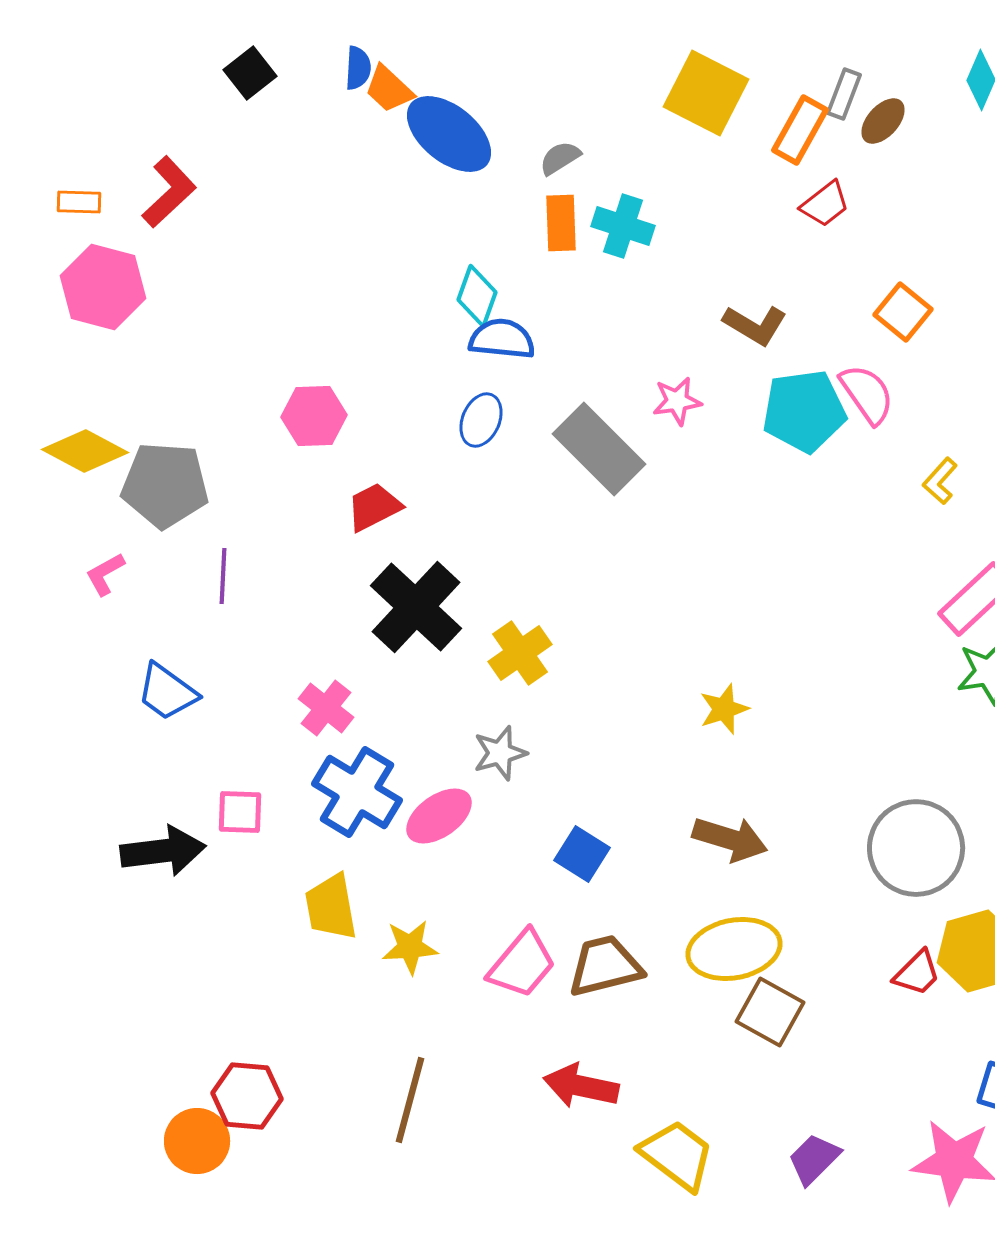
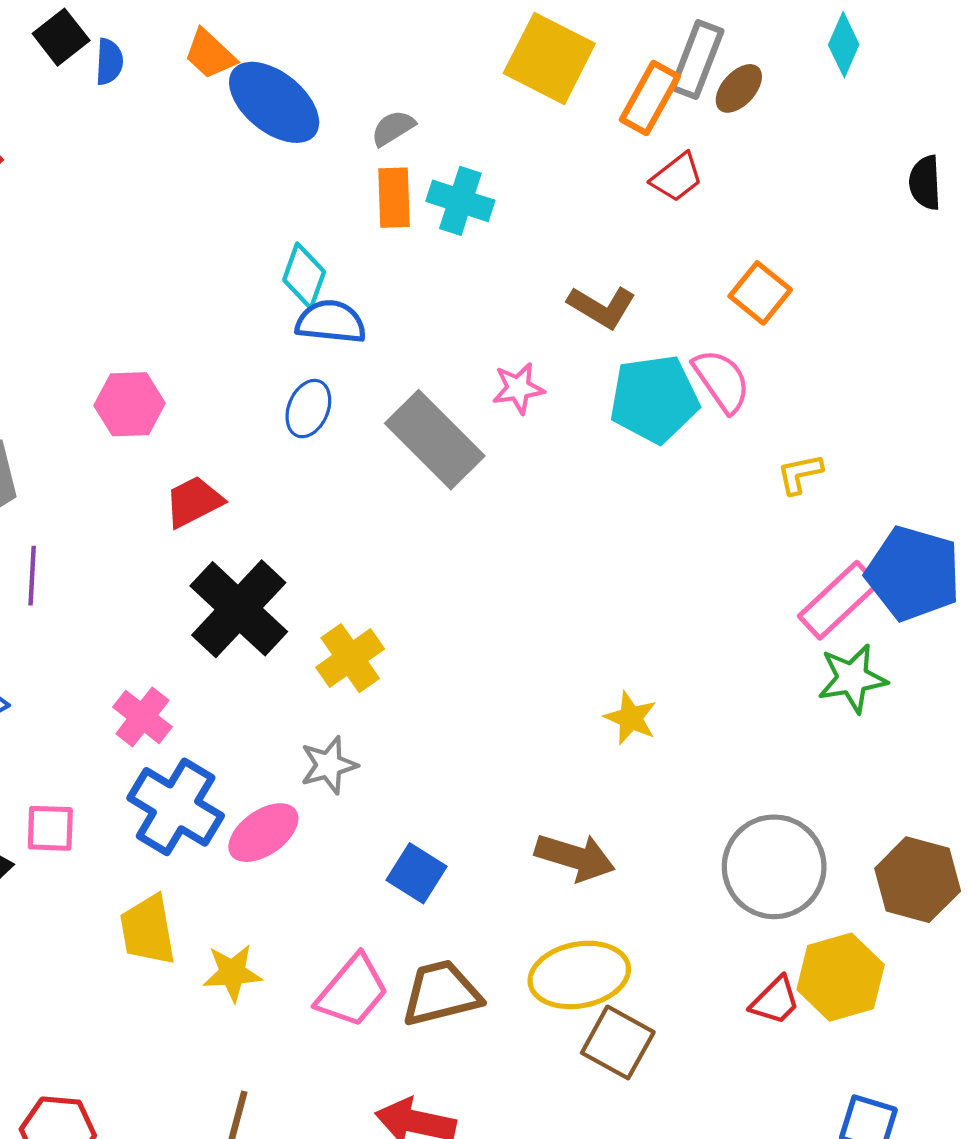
blue semicircle: (358, 68) -> (109, 62), moved
gray rectangle: (844, 94) -> (697, 60), size x1.4
yellow L-shape: (940, 481) -> (800, 474), turned 36
yellow star: (724, 709) -> (631, 718), moved, turned -30

